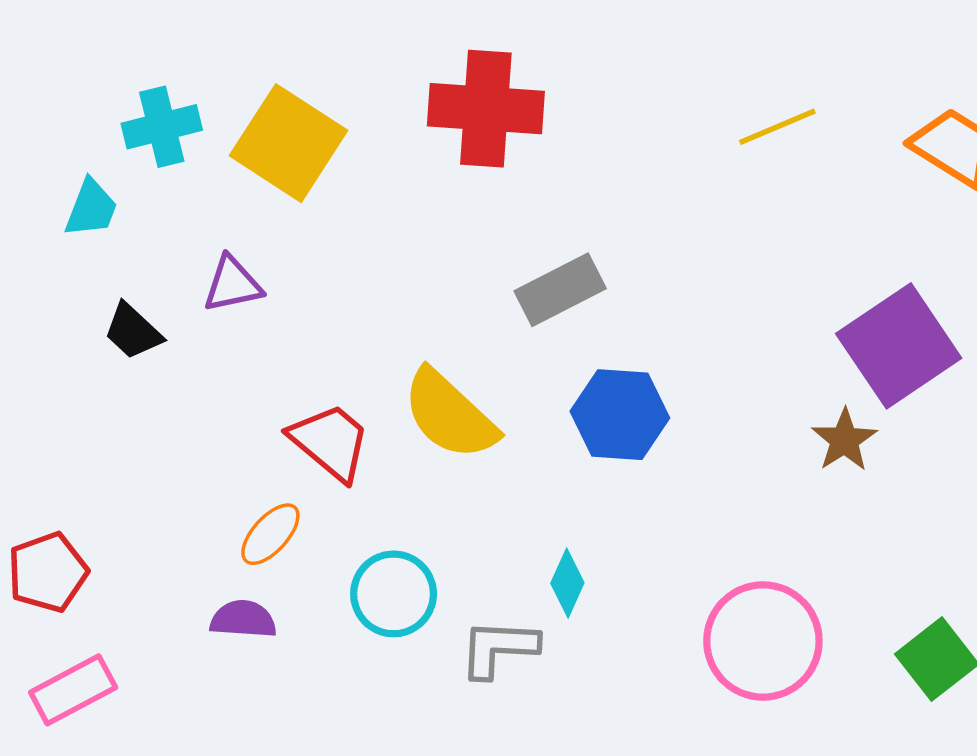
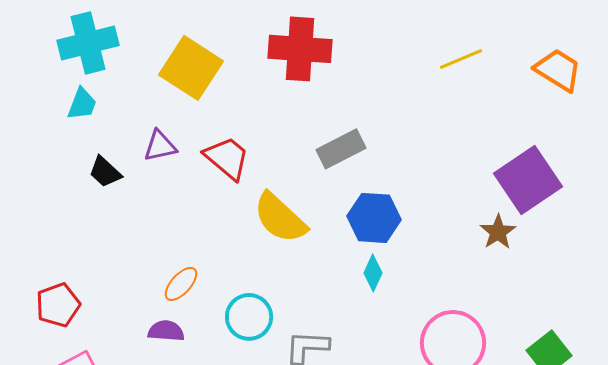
cyan cross: (162, 127) -> (88, 43), moved, size x1.4
red trapezoid: (330, 442) -> (227, 158), moved
cyan diamond: (567, 583) -> (373, 273), moved

